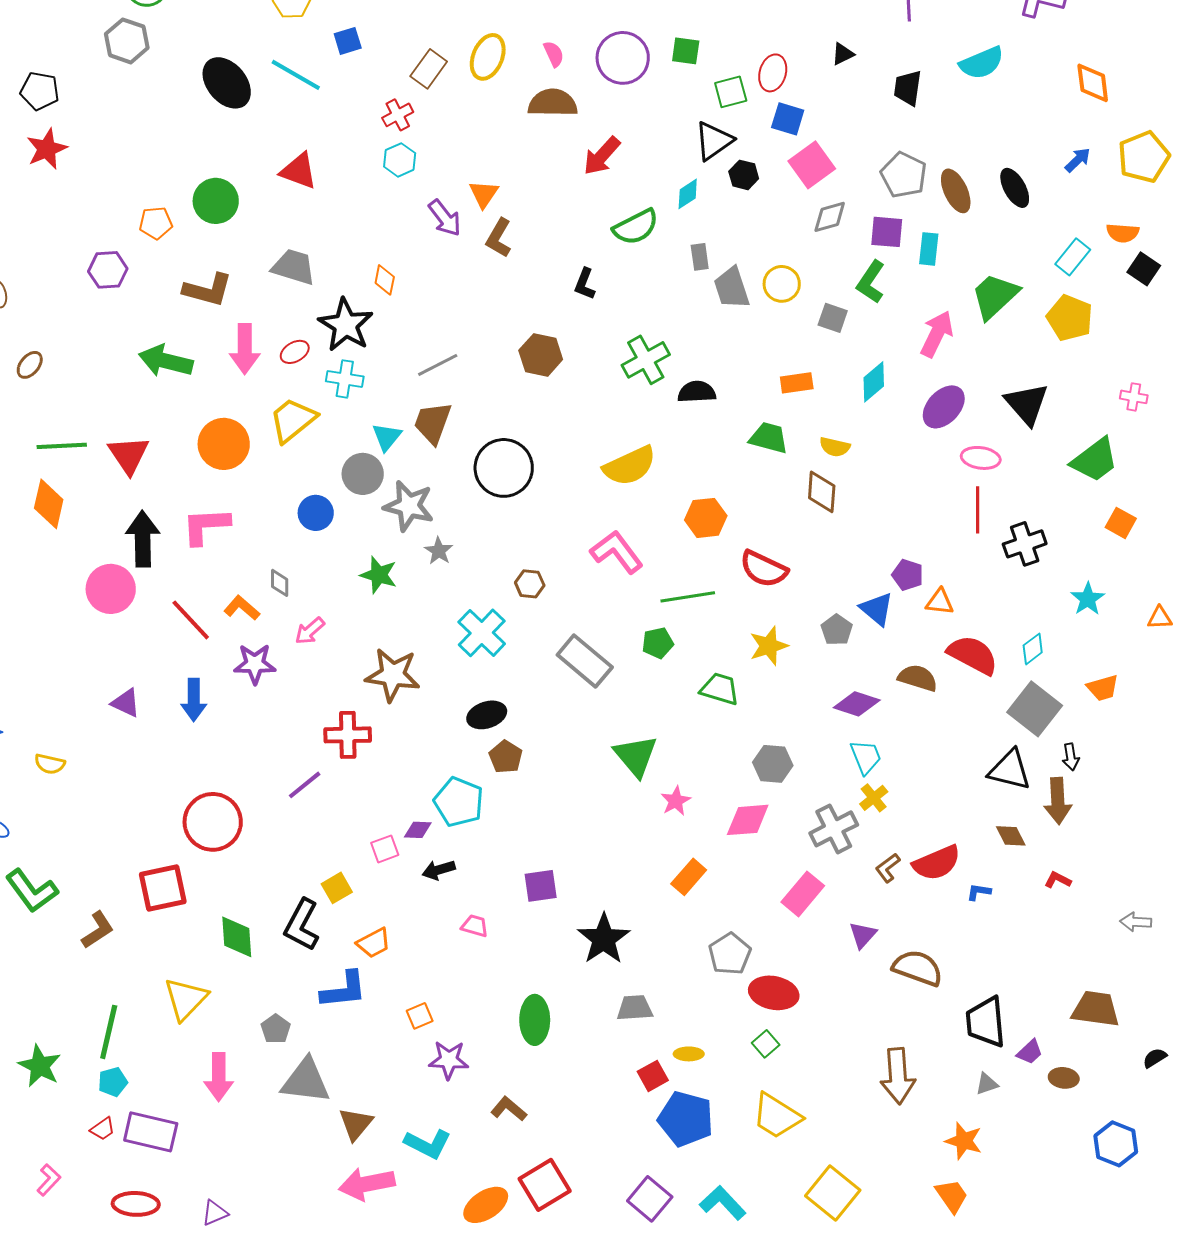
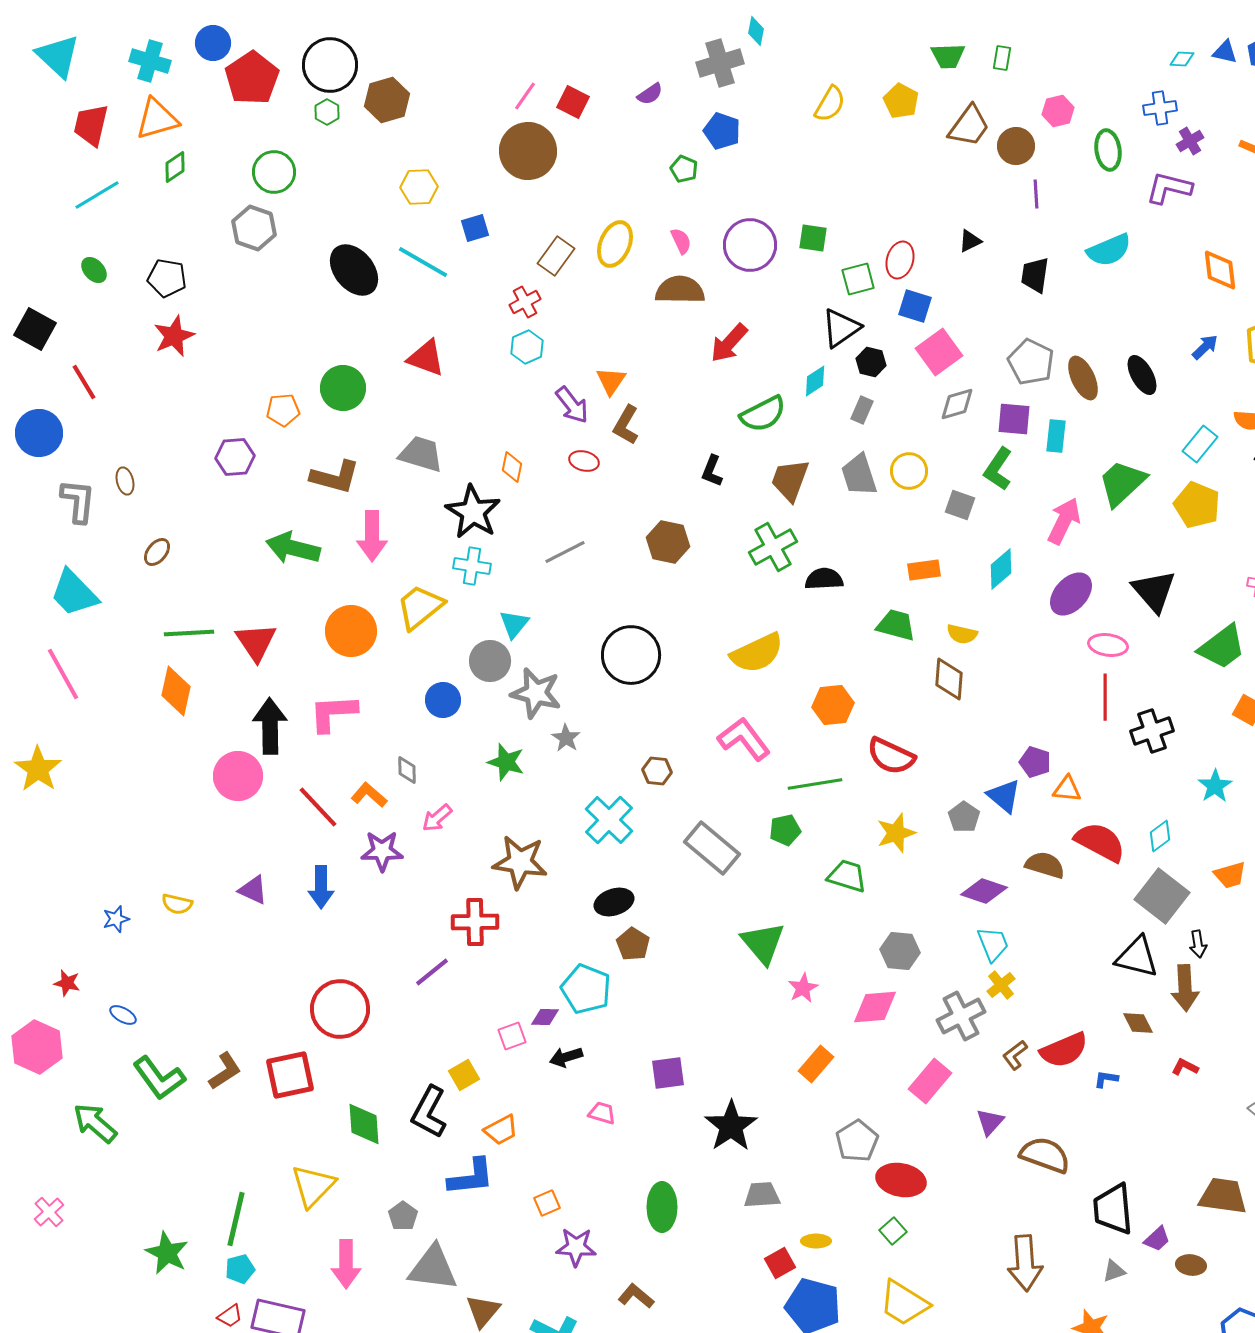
gray rectangle: (700, 257) -> (862, 410), moved, turned 32
red ellipse: (295, 352) -> (584, 461), moved, turned 44
brown trapezoid: (433, 423) -> (790, 480), moved
yellow semicircle: (50, 764) -> (177, 904), moved
brown L-shape: (98, 930) -> (225, 1071), moved

